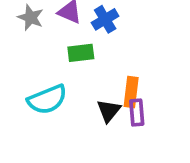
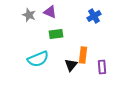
blue cross: (105, 19) -> (94, 16), moved
purple rectangle: (137, 113) -> (102, 67), moved

